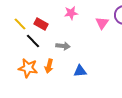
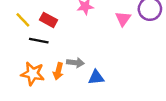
black line: (33, 41) -> (39, 41), turned -35
gray arrow: (63, 46) -> (75, 63), moved

